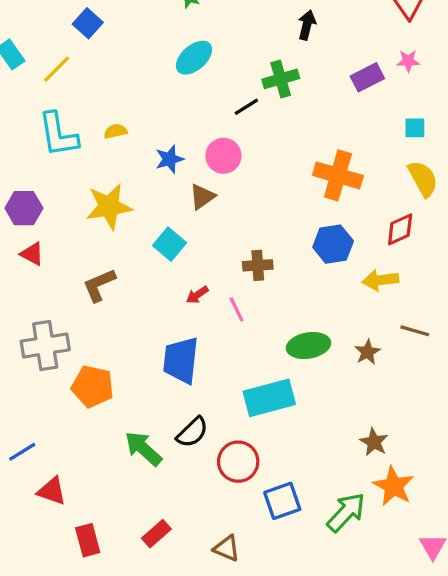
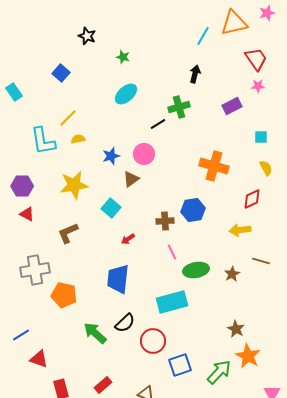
pink star: (408, 61) -> (258, 86), moved
yellow line: (57, 69) -> (68, 118), moved
yellow semicircle: (423, 179) -> (266, 168), size x0.7
blue hexagon: (333, 244) -> (193, 210), moved
pink line: (237, 310) -> (172, 252), moved

